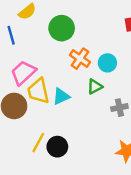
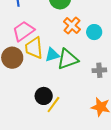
green triangle: (95, 87) -> (68, 59), moved, size x1.6
yellow line: (38, 143) -> (53, 105), moved

